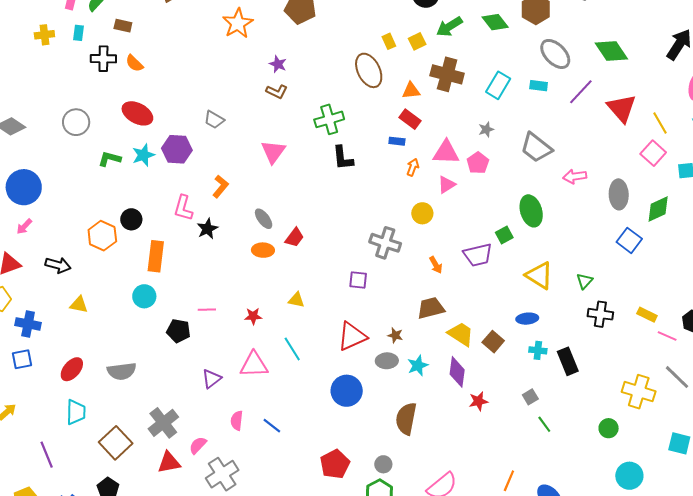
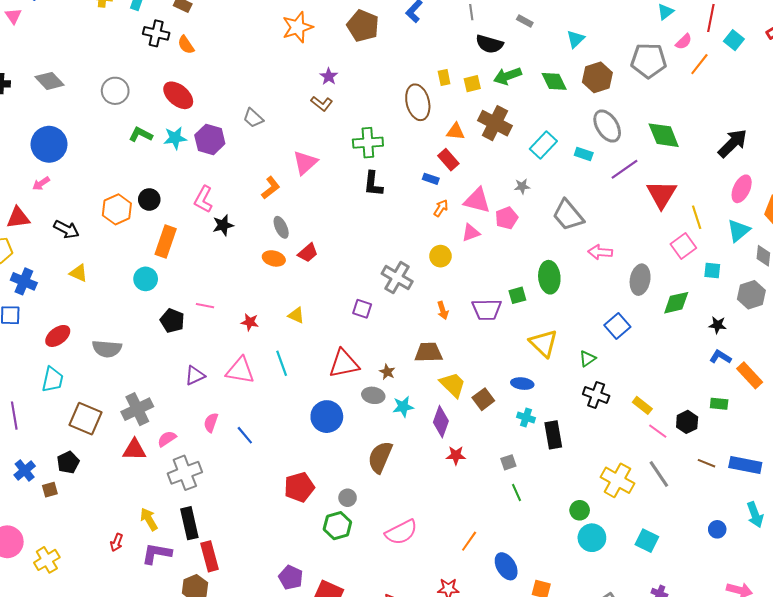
orange L-shape: (221, 186) -> (271, 188), moved
blue square: (629, 240) -> (617, 326), moved
brown square: (116, 443) -> (86, 419), turned -36
cyan circle: (629, 476) -> (592, 538), moved

